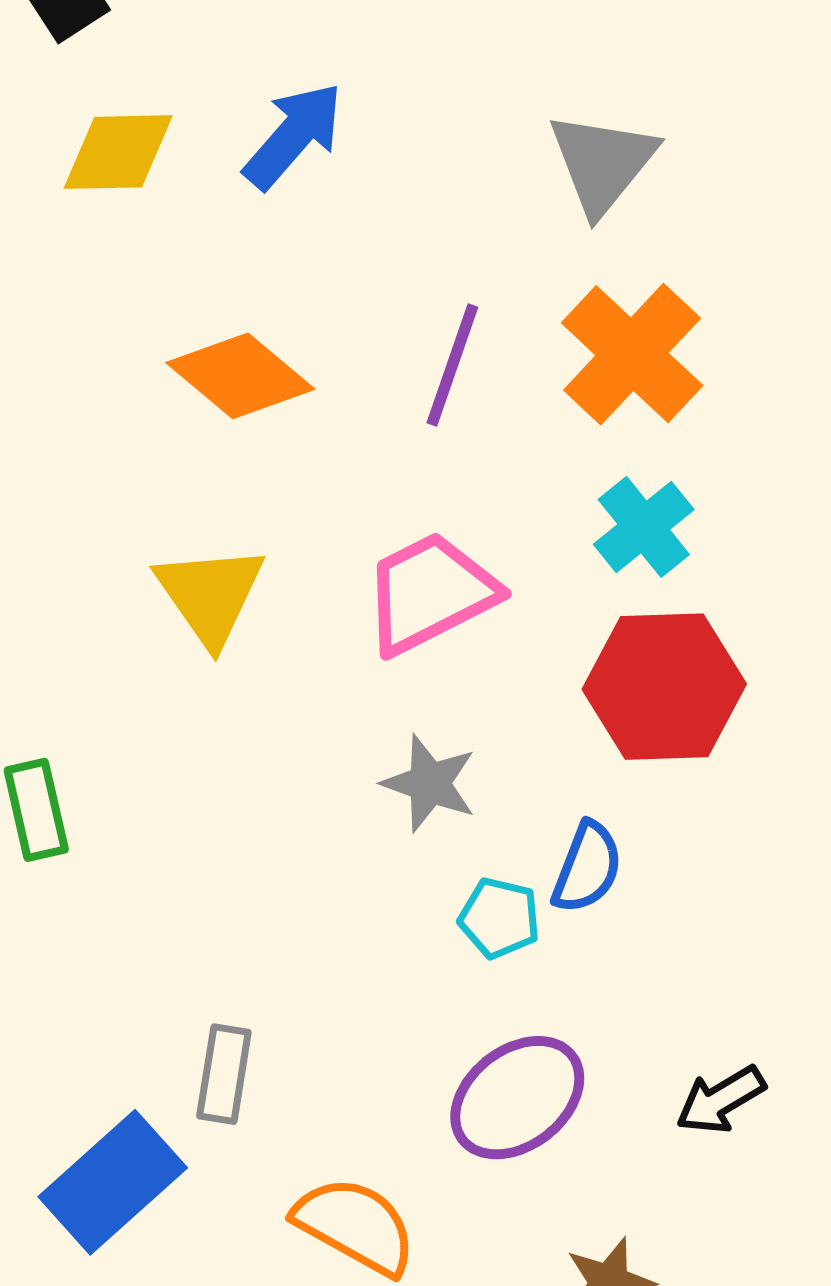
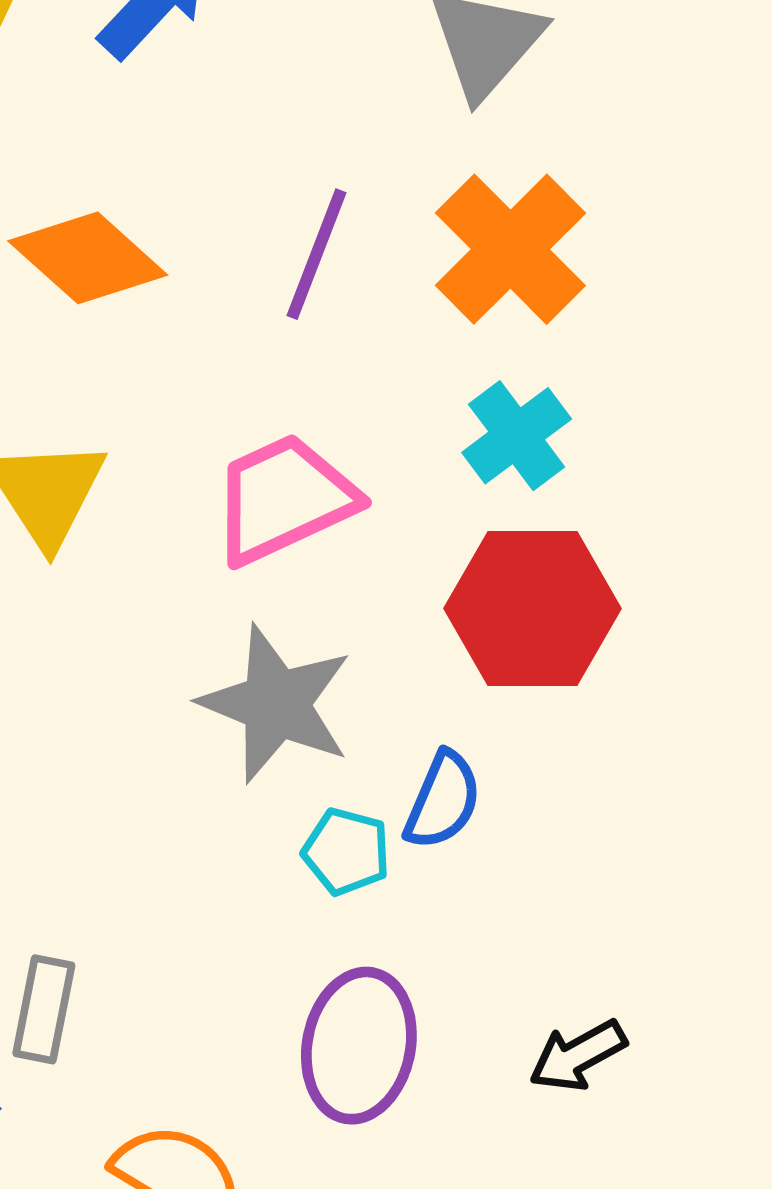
gray star: (429, 783) -> (276, 704), size x1.5
purple ellipse: (517, 1098) -> (359, 1046), turned -43

